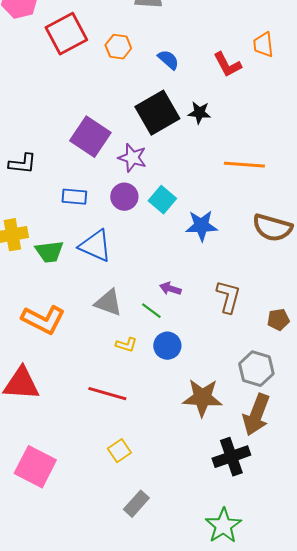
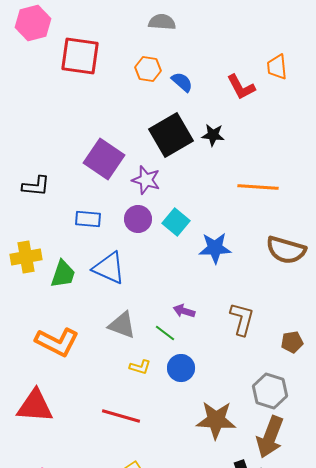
red square: (66, 34) -> (80, 56), turned 36
orange hexagon: (118, 47) -> (148, 69), moved
green trapezoid: (49, 252) -> (63, 274), turned -64

